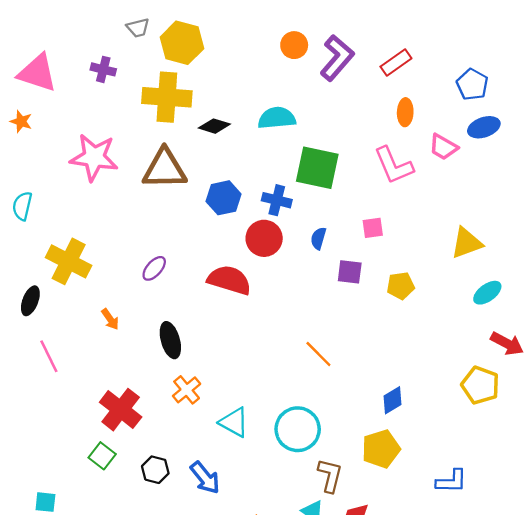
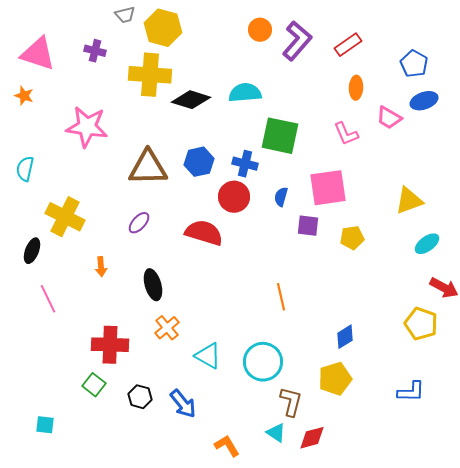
black diamond: (214, 126) -> (191, 100), size x1.4
pink L-shape: (394, 165) -> (346, 134), size x0.7
brown triangle: (165, 169) -> (148, 168), moved
pink square: (373, 228) -> (328, 188), size x2.0
orange arrow: (110, 319) -> (101, 267), turned 30
orange line: (318, 354) -> (281, 297), turned 32
red cross: (121, 410) -> (110, 345), turned -36
blue L-shape: (451, 481) -> (411, 392), moved

